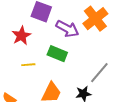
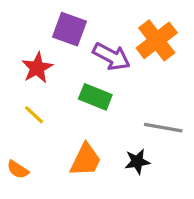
yellow line: (28, 65) -> (34, 115), moved, turned 48
gray line: (99, 73) -> (163, 128), turned 60

